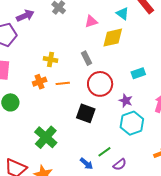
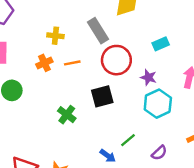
gray rectangle: (87, 58) -> (98, 31), size x1.5
black square: (86, 113) -> (102, 96), turned -30
green cross: (46, 137) -> (67, 115), moved, size x0.7
purple semicircle: (120, 164) -> (159, 153), moved

